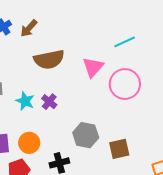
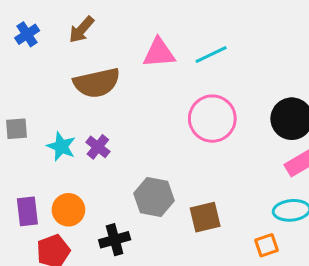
brown arrow: (29, 28) -> (82, 30), moved
pink triangle: (93, 67) -> (159, 53), moved, turned 45

